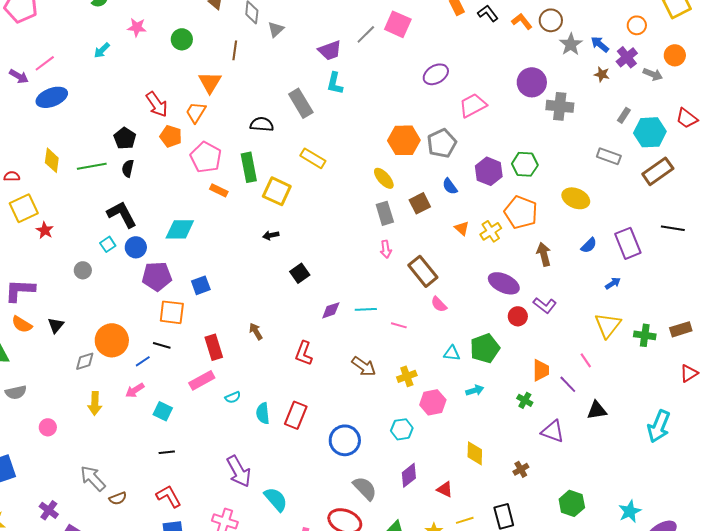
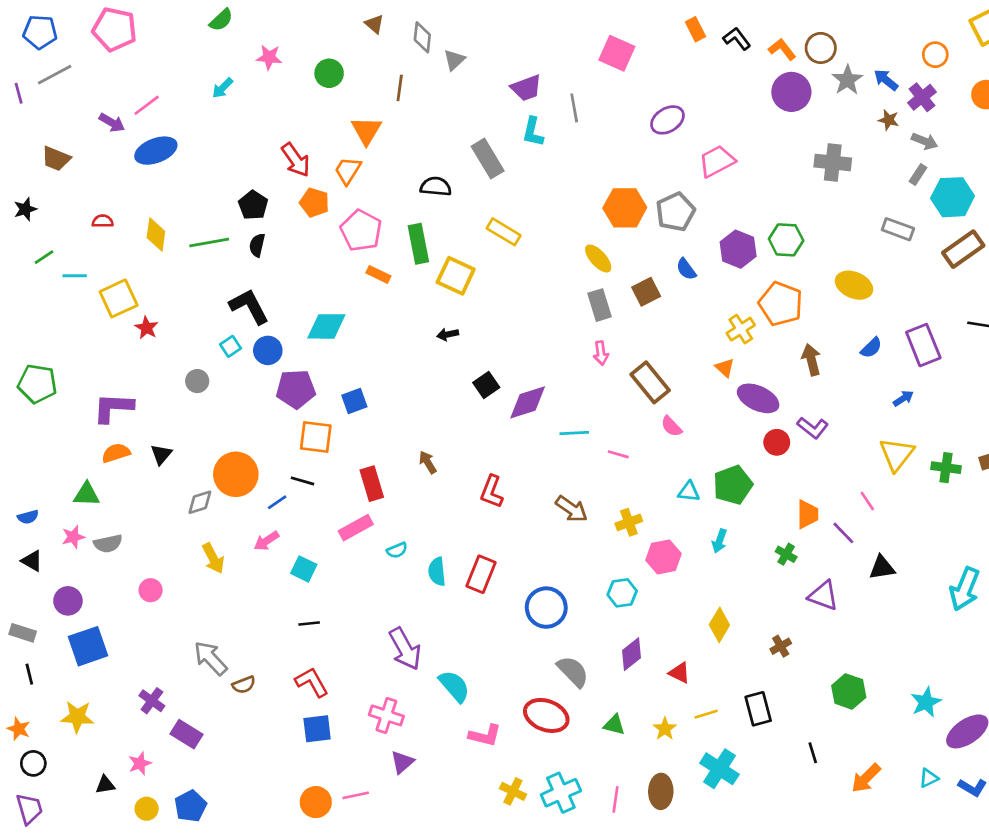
gray line: (366, 34) -> (574, 108), moved, turned -55
gray arrow: (653, 74) -> (925, 141), moved
purple circle: (532, 82) -> (791, 92), moved
red semicircle: (12, 176) -> (103, 221), moved
orange triangle: (462, 228) -> (725, 368), moved
purple diamond: (331, 310) -> (528, 402), moved, size x1.5
orange semicircle: (22, 324) -> (116, 453), turned 130
cyan arrow: (475, 390) -> (719, 541), turned 126
yellow arrow: (95, 403) -> (213, 558), turned -30
yellow diamond: (475, 453) -> (719, 625), turned 30

